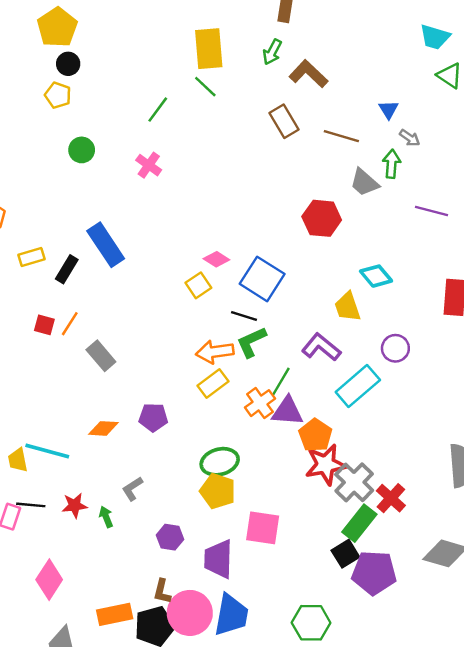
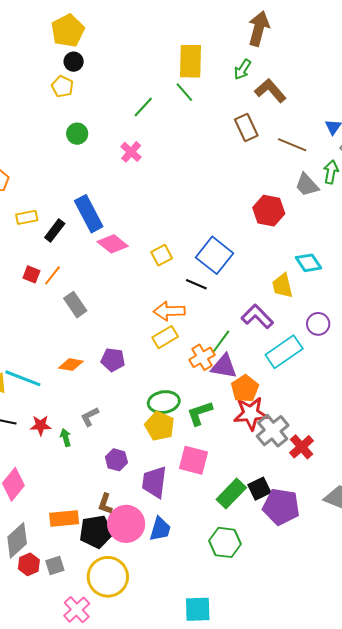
pink diamond: (216, 259) -> (113, 244), moved, size x1.4
green L-shape: (251, 342) -> (200, 413), moved
green rectangle: (359, 523) -> (231, 493), moved
blue trapezoid: (231, 615) -> (160, 529), size x0.7

